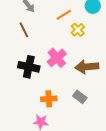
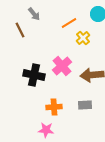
brown line: (24, 30) -> (20, 30), moved
gray rectangle: (80, 97) -> (85, 105), turned -40

